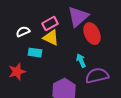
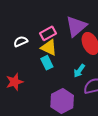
cyan rectangle: (35, 53) -> (47, 63), moved, turned 56
cyan arrow: (81, 61) -> (79, 71), turned -120

